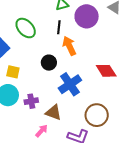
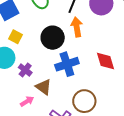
black circle: (49, 63) -> (53, 38), size x1.5
purple cross: (31, 101) -> (25, 70), turned 32

